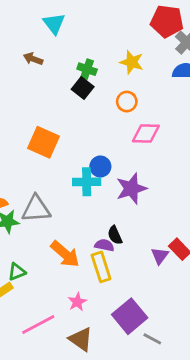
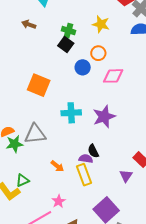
blue circle: (100, 167) -> (83, 67), moved
orange arrow: (65, 254) -> (57, 166), size x0.6
purple triangle: (160, 256) -> (126, 176), moved
pink star: (77, 302) -> (59, 201), moved

